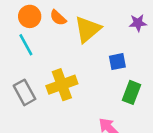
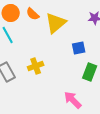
yellow cross: (62, 85) -> (36, 66), size x0.7

